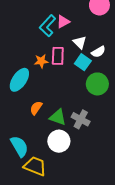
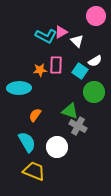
cyan L-shape: (47, 26) -> (46, 36), turned -105
white triangle: (80, 42) -> (77, 41), moved
cyan ellipse: (19, 80) -> (19, 88), turned 55
green triangle: (58, 117) -> (70, 111), moved
cyan semicircle: (19, 146) -> (27, 142), moved

